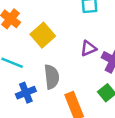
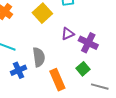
yellow square: (43, 35) -> (42, 13), moved

